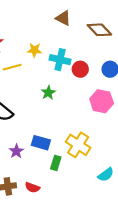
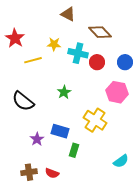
brown triangle: (63, 18) -> (68, 14), moved
brown diamond: (99, 30) -> (100, 32), moved
green star: (48, 93) -> (64, 92), moved
yellow cross: (78, 145) -> (95, 120), moved

